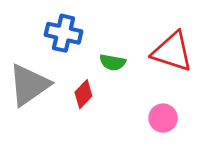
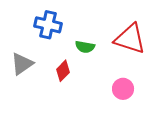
gray triangle: (29, 85) -> (22, 64), size x0.7

